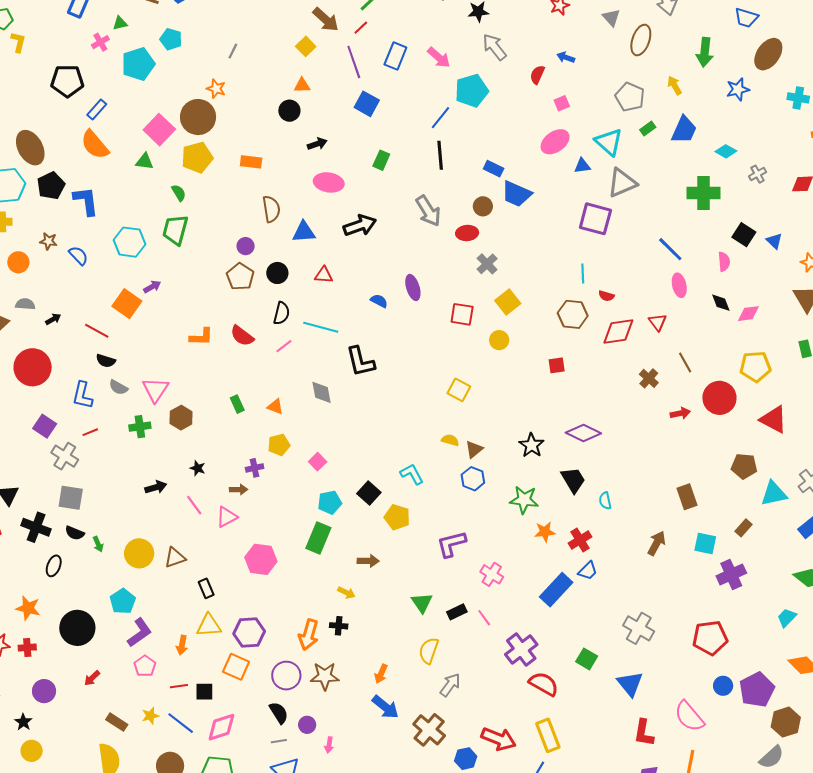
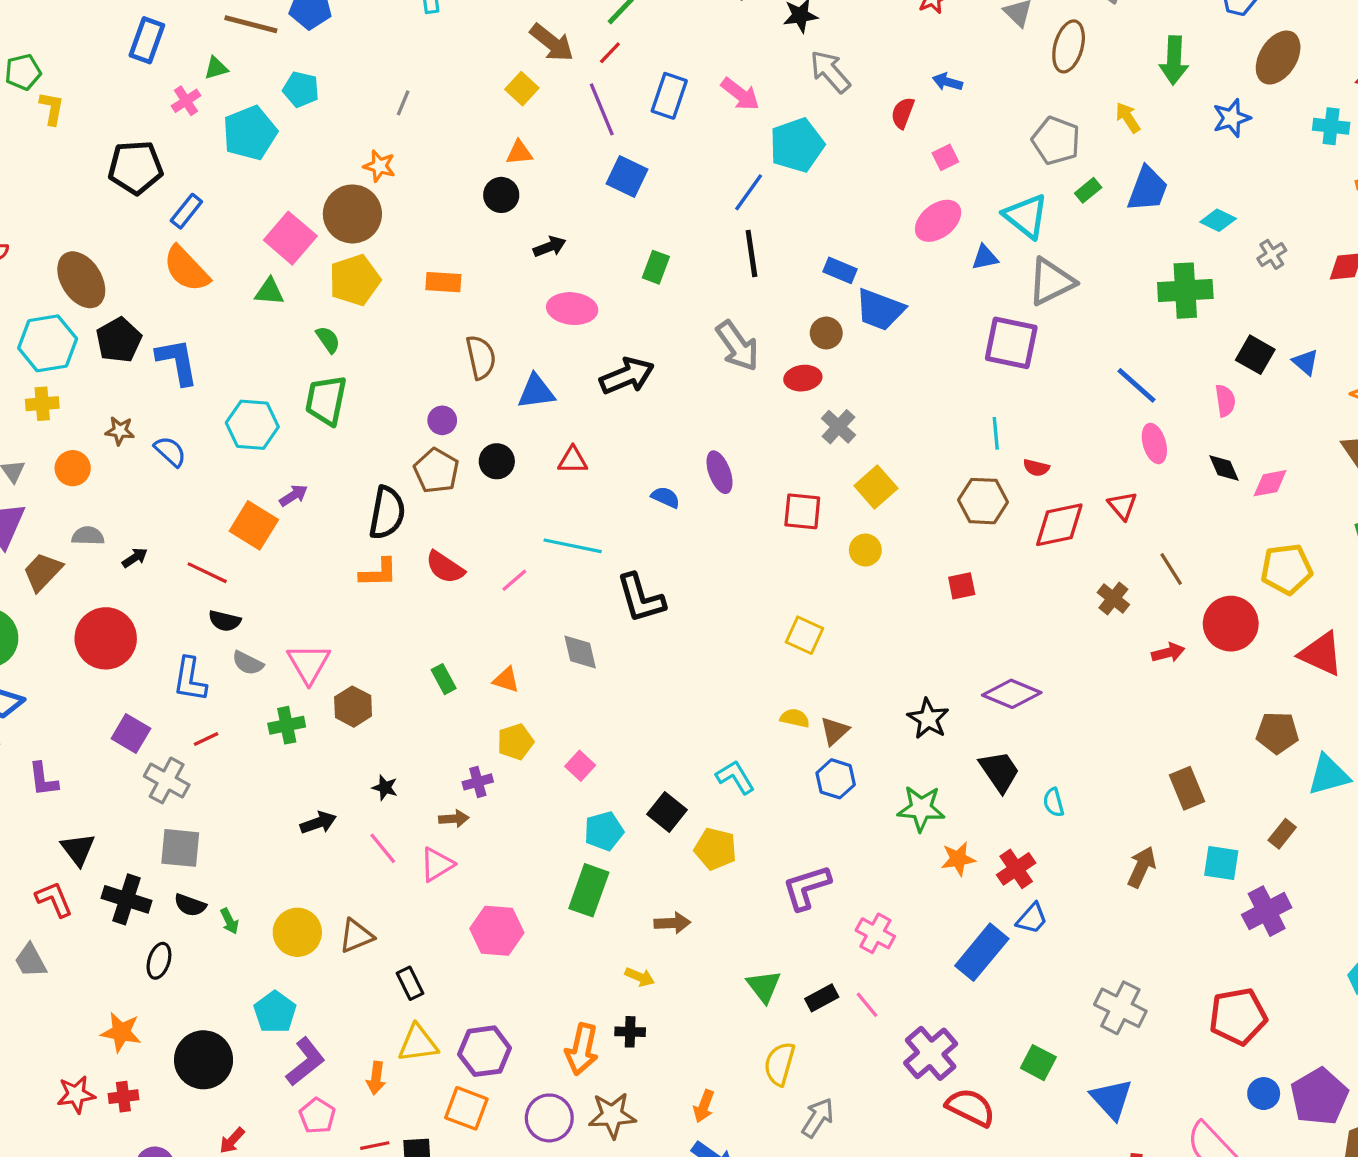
black semicircle: (282, 313) -> (387, 513), moved, size x1.4

